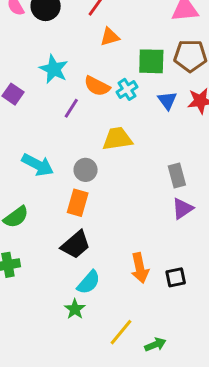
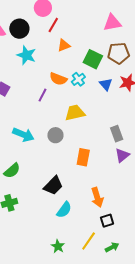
green square: (151, 61) -> (93, 59), turned 30
cyan star: (54, 69) -> (26, 55), moved
orange rectangle: (78, 203) -> (83, 157), moved
black square: (176, 277) -> (107, 221), moved
green star: (75, 309) -> (58, 246), moved

